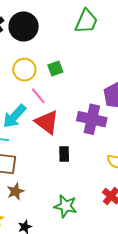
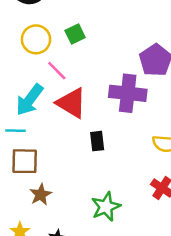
green star: (66, 206) -> (106, 207), turned -30

